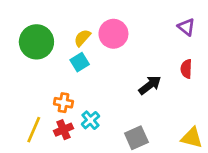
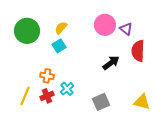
purple triangle: (186, 27) -> (126, 29), moved
pink circle: (113, 34) -> (105, 25), moved
red semicircle: (186, 69) -> (138, 51), size x1.5

